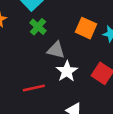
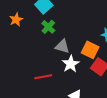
orange square: (86, 28) -> (90, 50), moved

